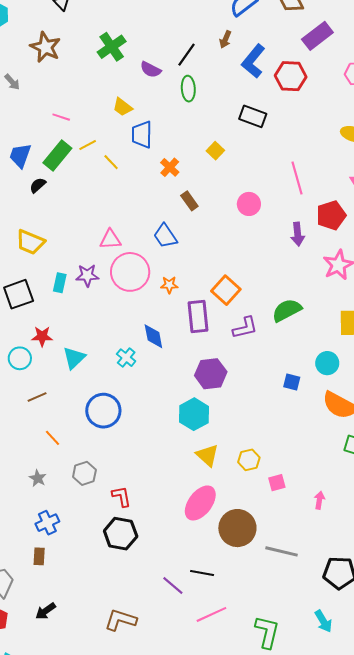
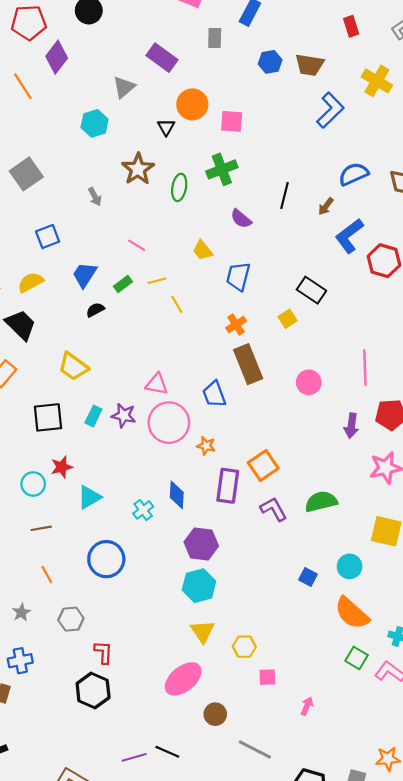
green cross: (112, 47) -> (222, 169), moved
black line: (186, 55) -> (284, 195), moved, turned -35
green ellipse: (188, 89) -> (179, 187), moved
black rectangle: (253, 116) -> (311, 290), moved
blue trapezoid: (142, 135) -> (238, 276), moved
green rectangle: (57, 156) -> (123, 284), size x0.6
brown rectangle: (189, 201) -> (248, 364), size x1.8
purple L-shape: (245, 328) -> (274, 509), turned -120
red star: (42, 336) -> (62, 467), turned -30
purple hexagon: (211, 374) -> (201, 544), moved
brown circle: (237, 528) -> (215, 714), size x0.6
purple line: (173, 585) -> (134, 757), turned -70

